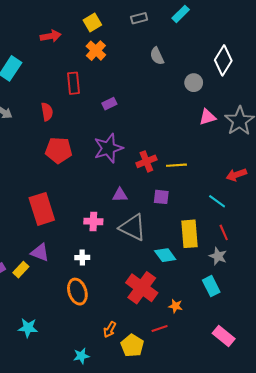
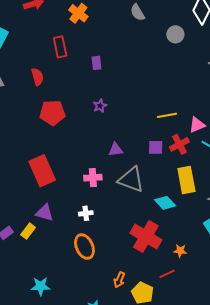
purple rectangle: (109, 104) -> (96, 63), turned -64
pink triangle: (207, 117) -> (197, 125), moved
purple star: (108, 148) -> (100, 106), size x0.5
red cross: (146, 161) -> (179, 144), moved

